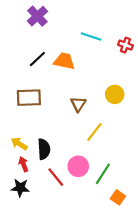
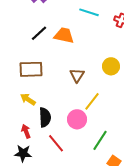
yellow arrow: (19, 144) -> (28, 99), moved
pink circle: (78, 166) -> (77, 119), moved

